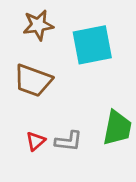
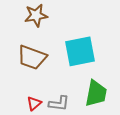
cyan square: (92, 45) -> (80, 51), moved

